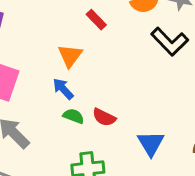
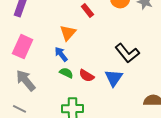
black L-shape: (170, 42) -> (127, 53), moved
blue triangle: (151, 143) -> (114, 78), moved

